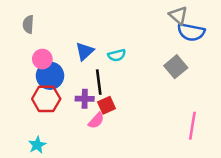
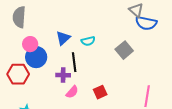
gray semicircle: (28, 24) -> (19, 17), size x1.5
gray square: (176, 67) -> (124, 50), moved
red hexagon: (46, 99) -> (18, 74), moved
red square: (106, 105) -> (100, 92), moved

